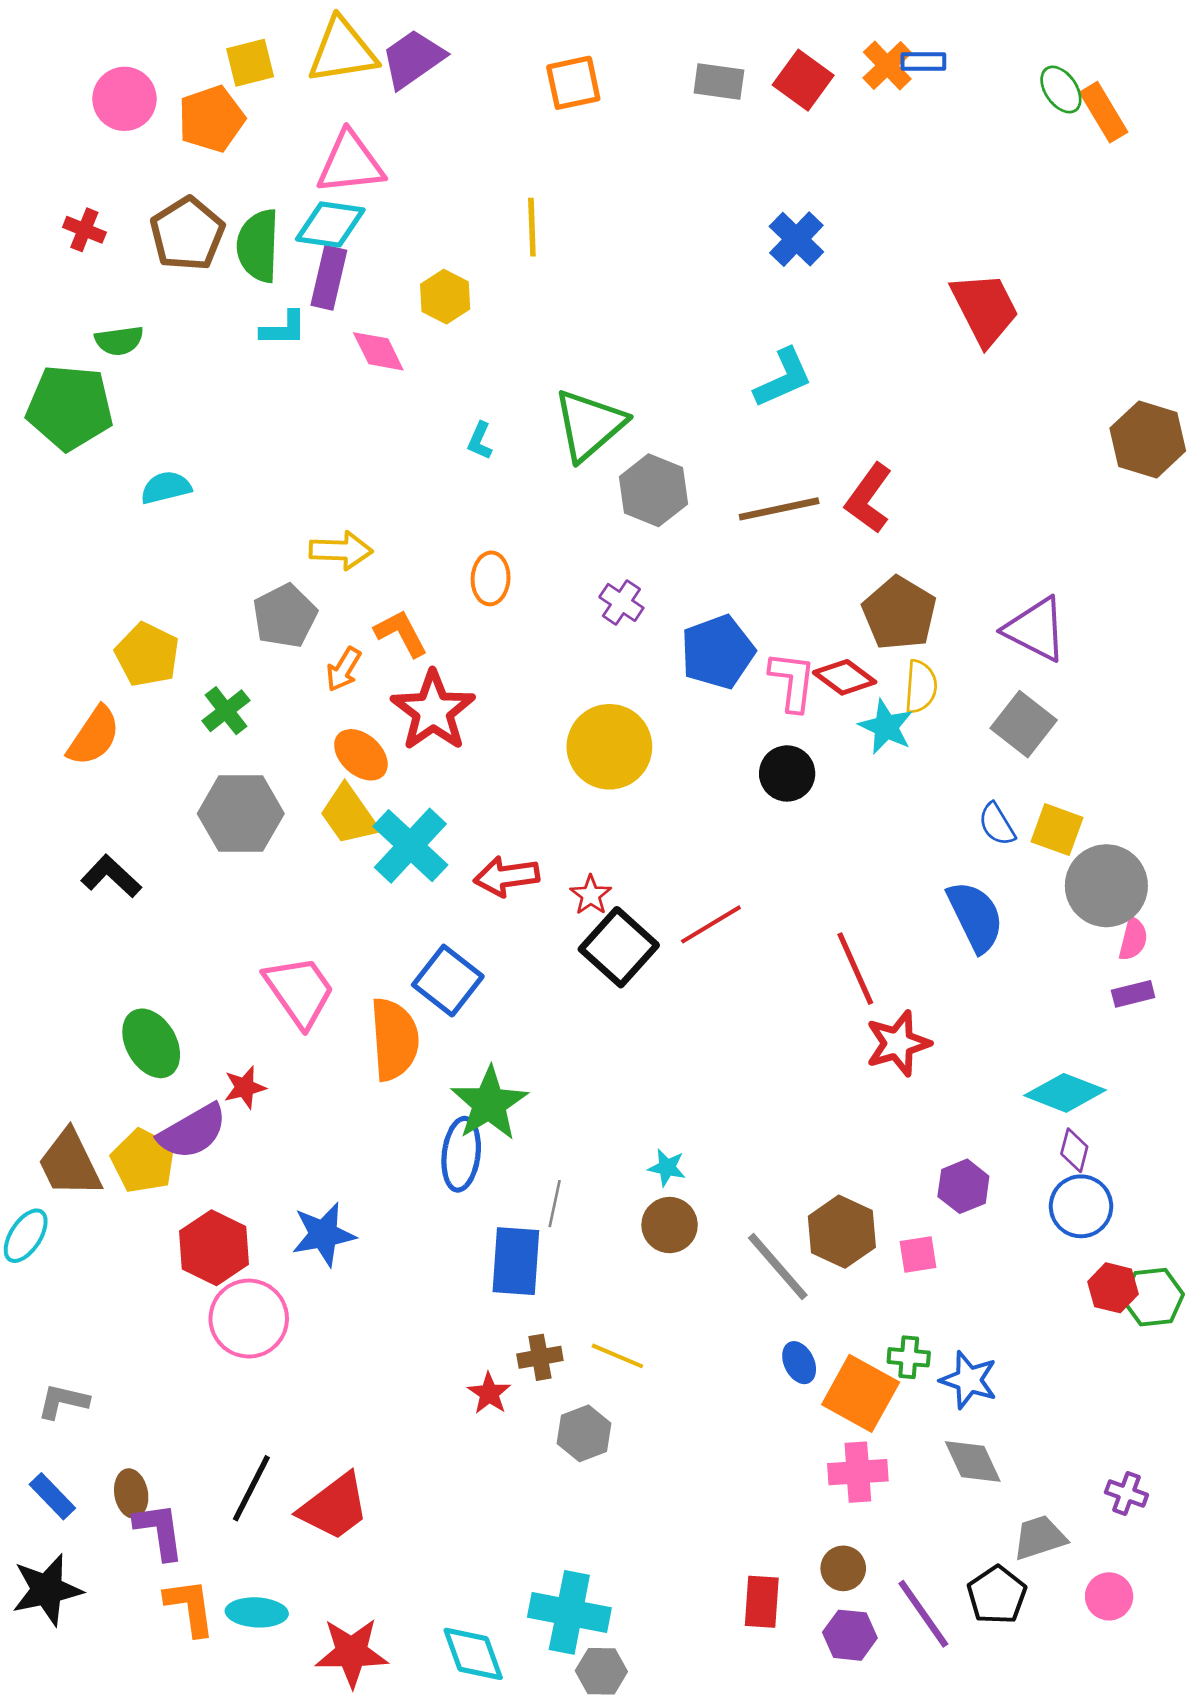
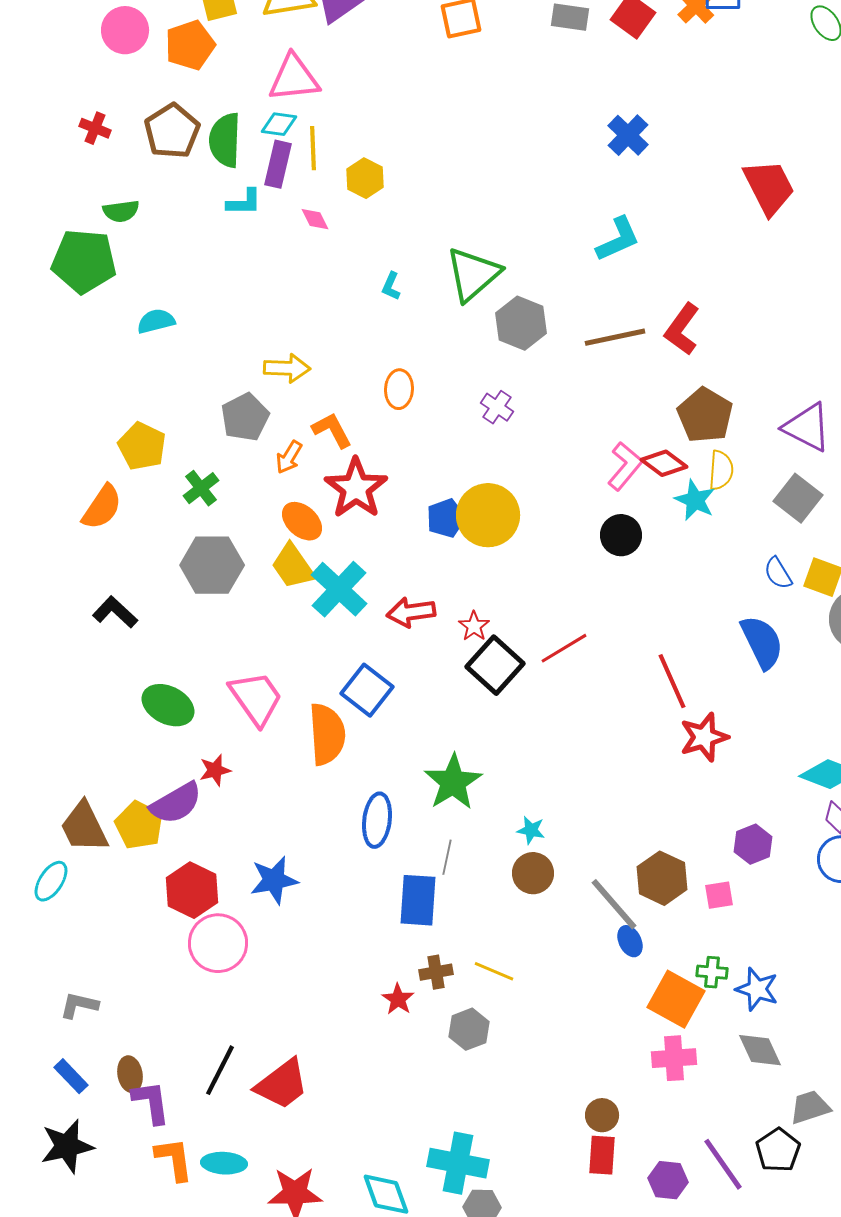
cyan diamond: (330, 224) -> (279, 124), size x0.7
yellow line: (532, 227) -> (313, 148), moved
pink diamond: (378, 351) -> (315, 219), size x0.7
blue pentagon: (718, 652) -> (446, 518), moved, size x0.7
pink L-shape: (792, 681) -> (625, 466), turned 33
green ellipse: (151, 1043) -> (168, 705), moved, turned -33
green star: (489, 1103) -> (453, 782), moved
blue ellipse: (799, 1363) -> (630, 941), moved
brown circle: (843, 1568) -> (602, 1115), moved

